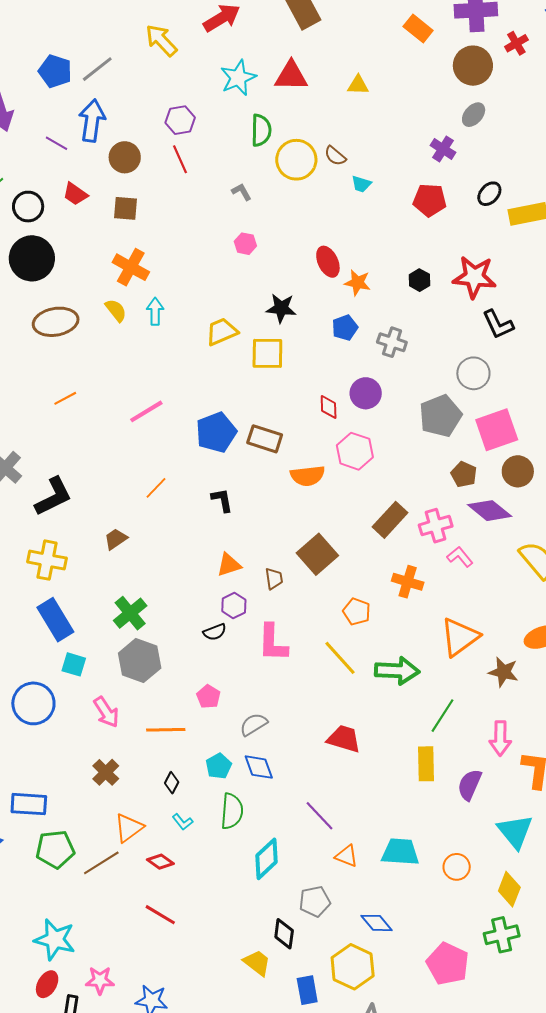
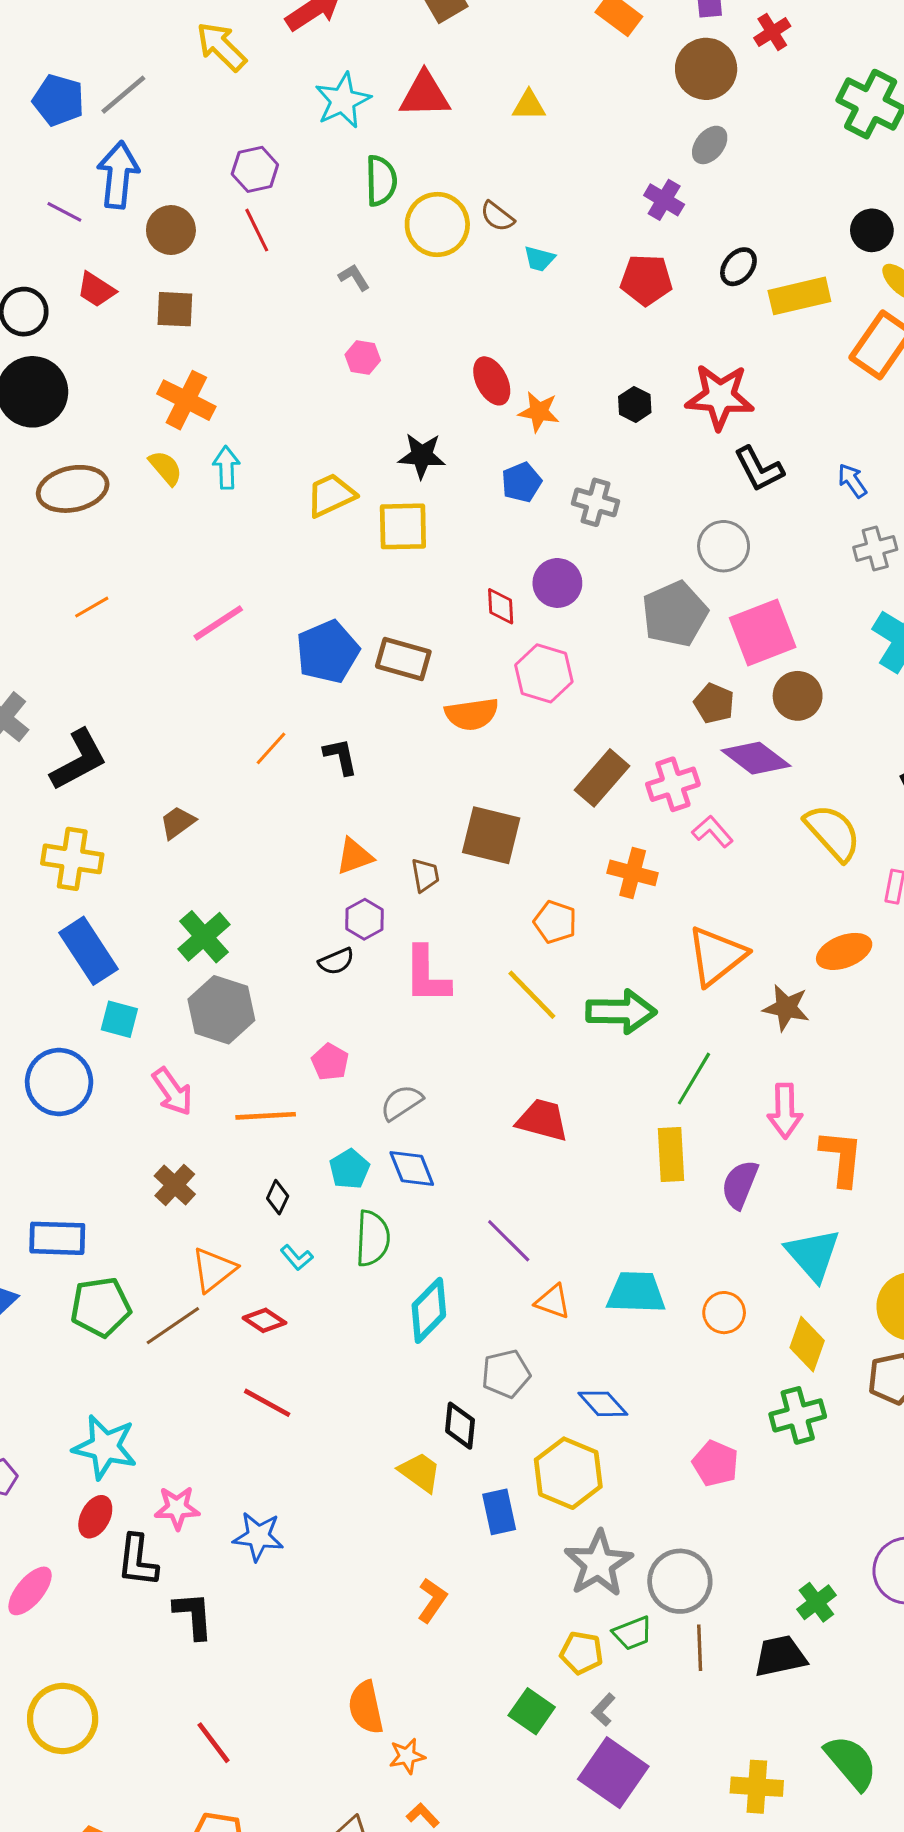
orange line: (156, 488) -> (271, 748), moved
brown square: (317, 554) -> (491, 835), turned -33
pink pentagon: (448, 964) -> (715, 1463), size x0.7

